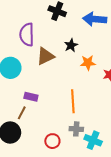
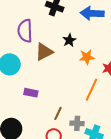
orange line: (73, 101) -> (91, 90), moved, turned 30
brown line: (22, 113) -> (58, 113), moved

